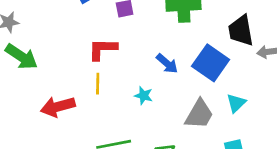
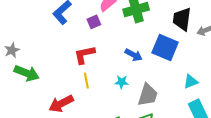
black trapezoid: (241, 31) -> (182, 19), turned 30
cyan triangle: (236, 103) -> (191, 82), moved, turned 35
gray trapezoid: (199, 114) -> (148, 95), moved

